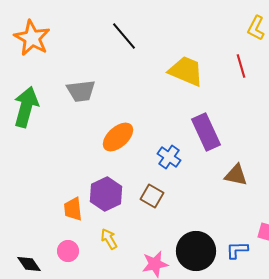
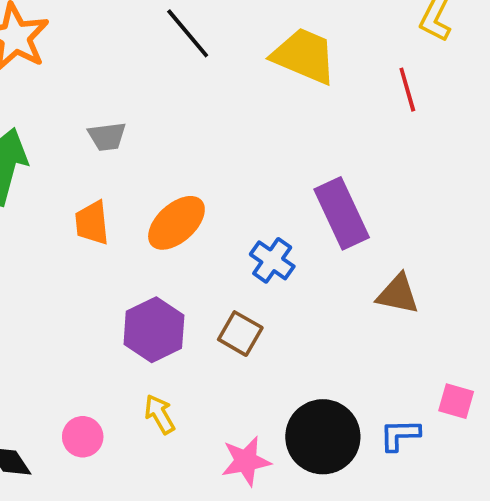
yellow trapezoid: (186, 71) -> (304, 56), moved
gray trapezoid: (81, 91) -> (107, 137), size x0.7
orange trapezoid: (73, 209) -> (92, 223), moved

